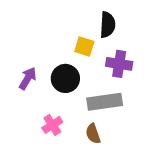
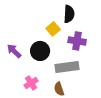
yellow square: (84, 46) -> (53, 29), turned 32
purple arrow: (28, 78) -> (14, 51), turned -77

